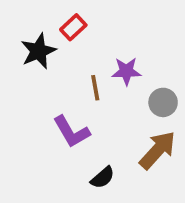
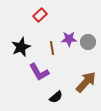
black star: (38, 51) -> (21, 47), moved
gray circle: (163, 102) -> (88, 42), moved

